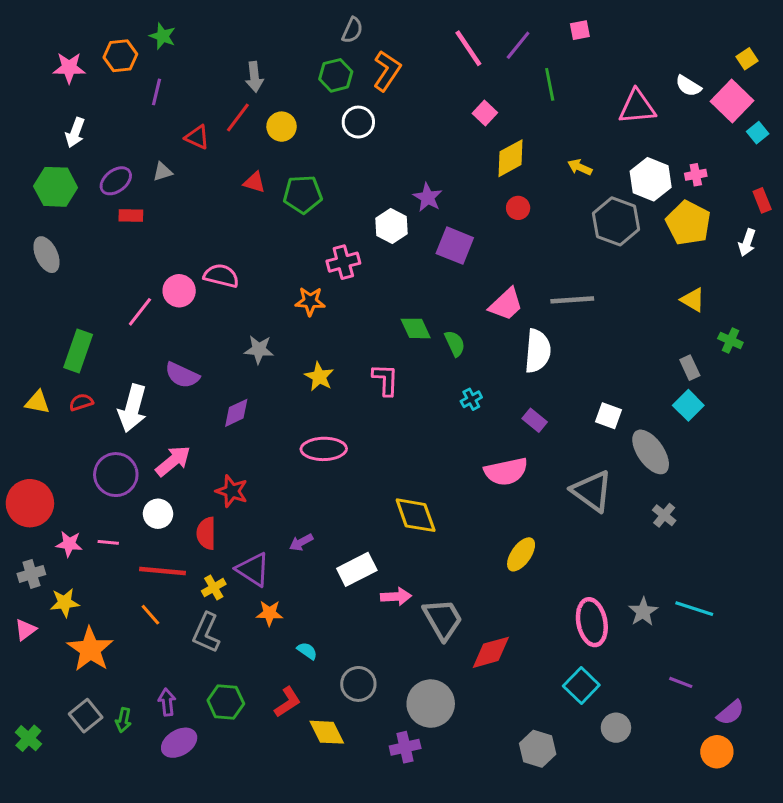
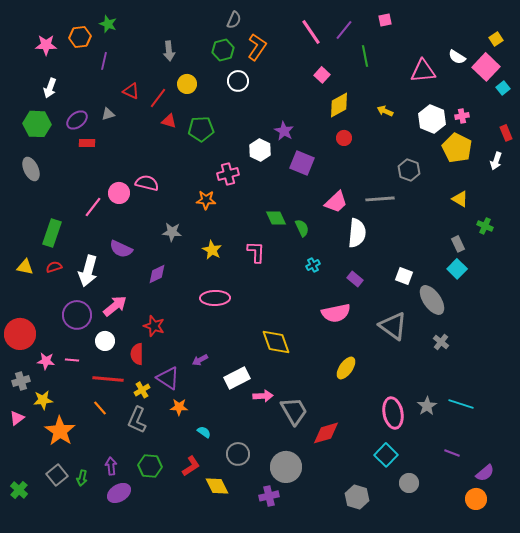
red line: (238, 118) -> (158, 98), moved
gray hexagon: (616, 221) -> (409, 170), moved, size x0.7

